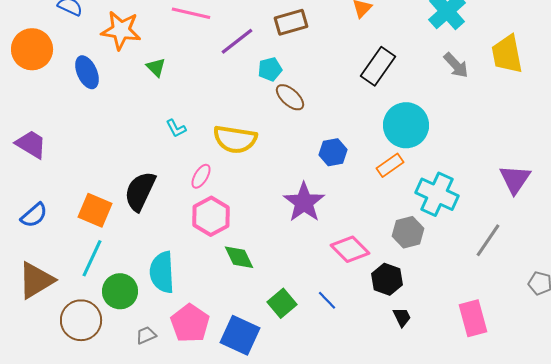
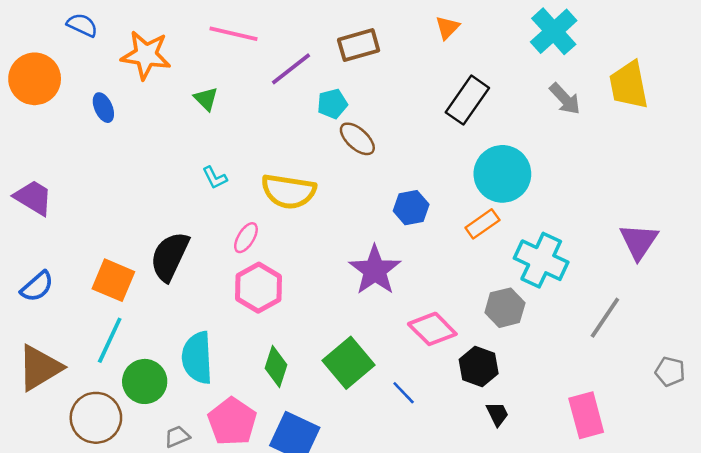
green triangle: (156, 67) -> (206, 99), moved
blue ellipse: (87, 72) -> (103, 108), size x0.7
green diamond: (239, 257) -> (276, 366), moved, turned 44
green square: (282, 303) -> (349, 363), moved, size x1.4

